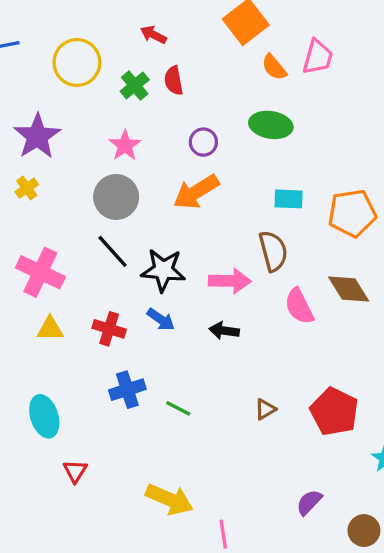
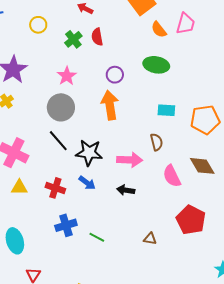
yellow circle: (77, 62) -> (38, 25), size x0.6
orange arrow: (196, 192) -> (110, 105), turned 112
brown semicircle: (273, 251) -> (156, 142), size x0.7
brown triangle: (265, 409) -> (150, 239), turned 40
red pentagon: (334, 412) -> (191, 220), moved

